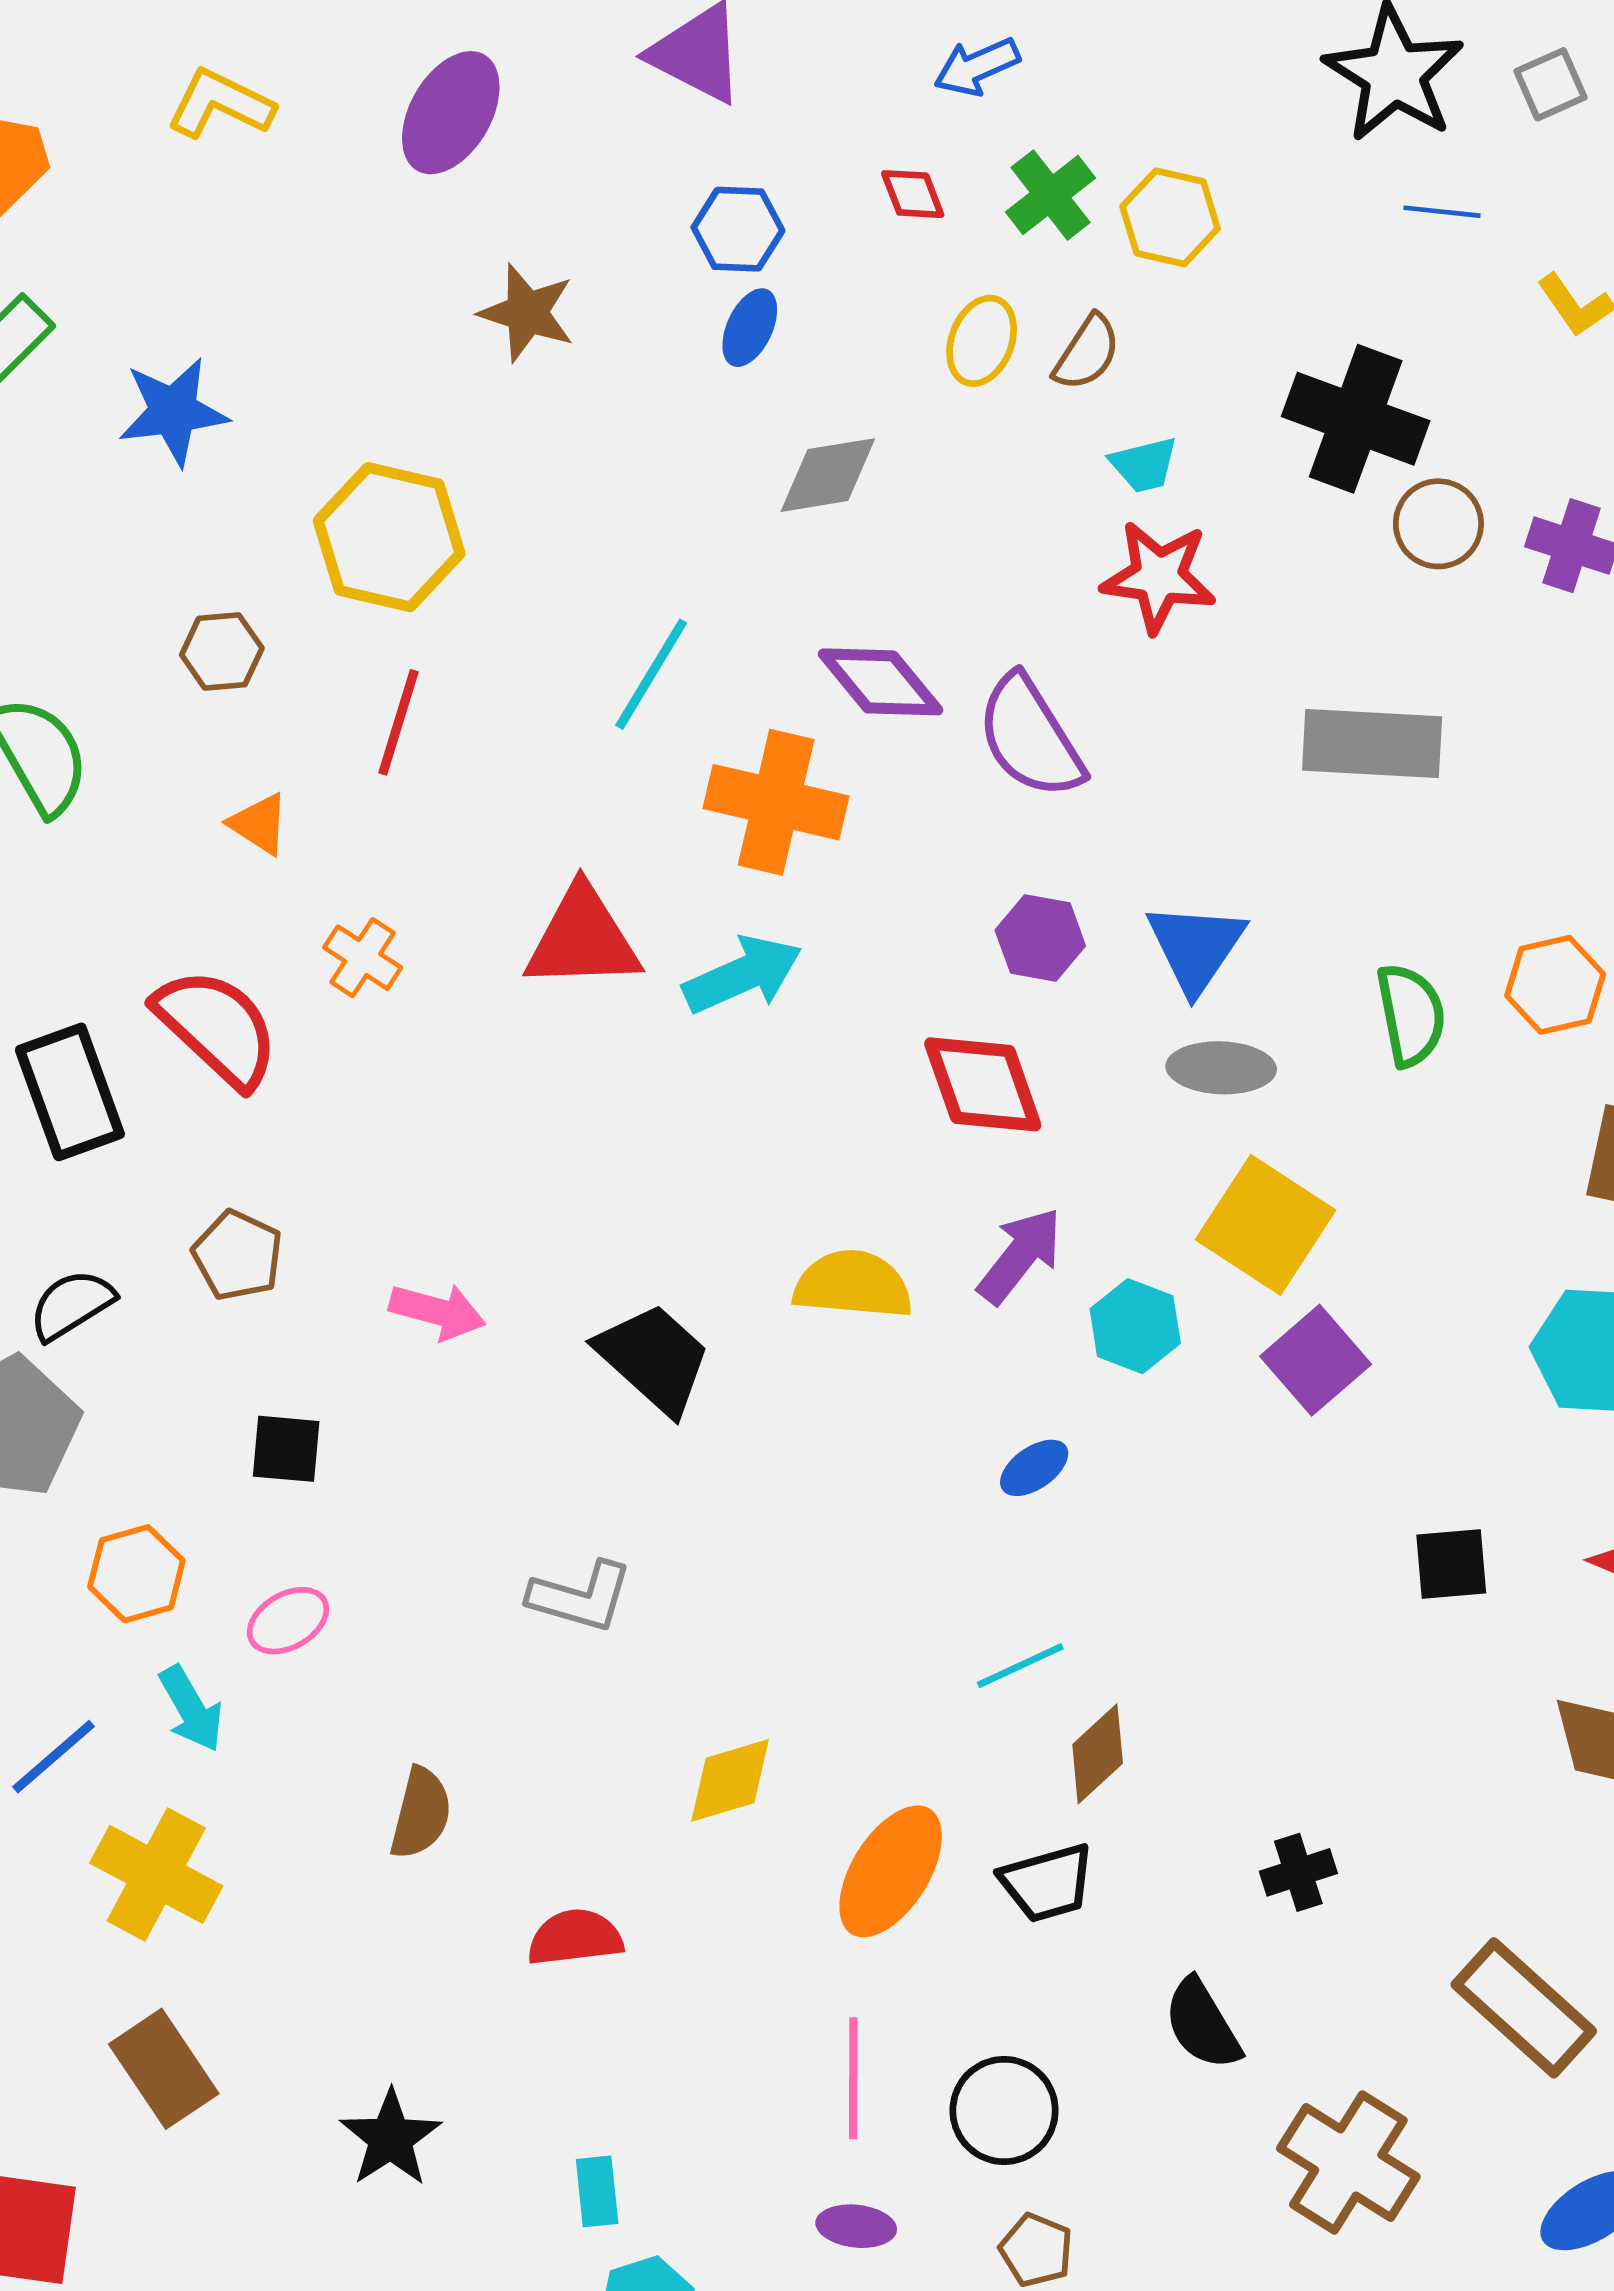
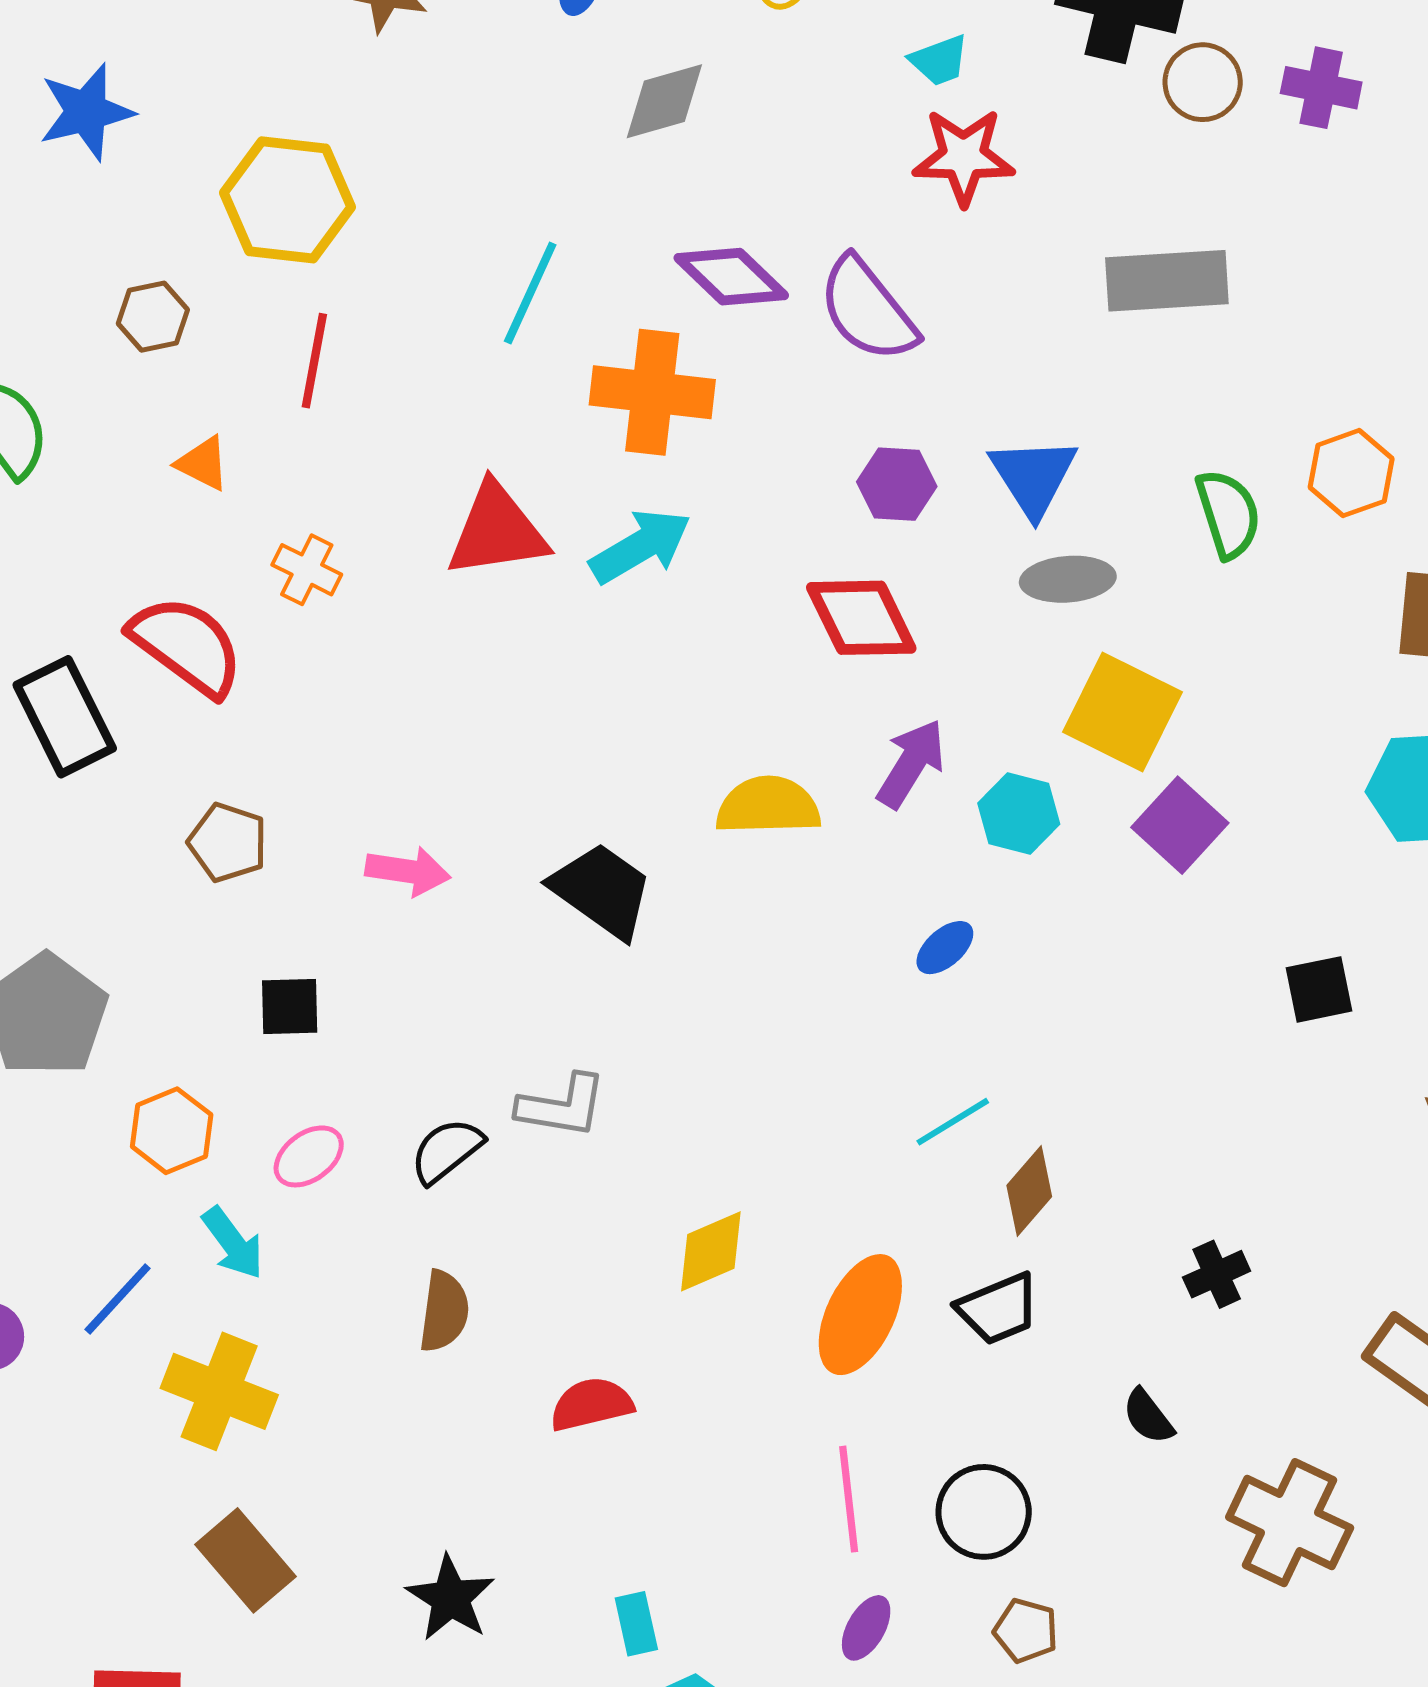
black semicircle: (72, 1305) -> (447, 1151), moved
black semicircle: (1202, 2024) -> (1148, 1416), size x0.7
purple ellipse: (856, 2226) -> (866, 1628), turned -60

